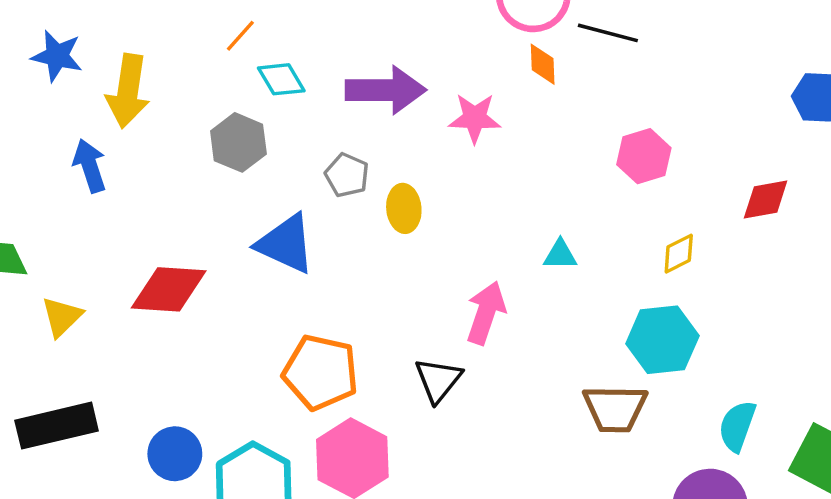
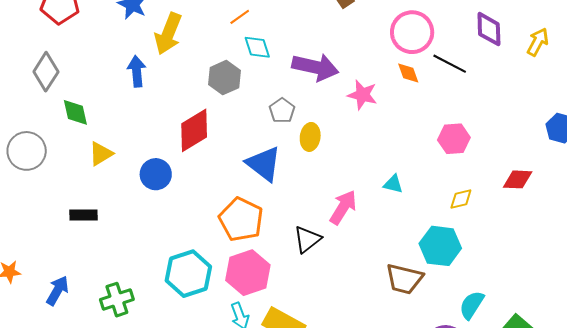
orange diamond: (543, 64) -> (408, 73), turned -30
blue triangle: (286, 244) -> (264, 164), moved
red diamond: (169, 289) -> (194, 130), moved, turned -48
black rectangle: (57, 426) -> (83, 215), size x0.6
blue circle: (175, 454) -> (156, 174), moved

